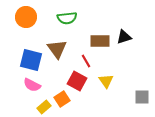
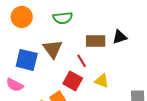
yellow triangle: (106, 81) -> (102, 81), turned -35
pink semicircle: (32, 85) -> (15, 85), moved

